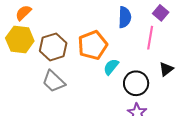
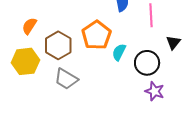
orange semicircle: (23, 13) -> (29, 26), moved
yellow hexagon: (20, 40) -> (25, 61), moved

